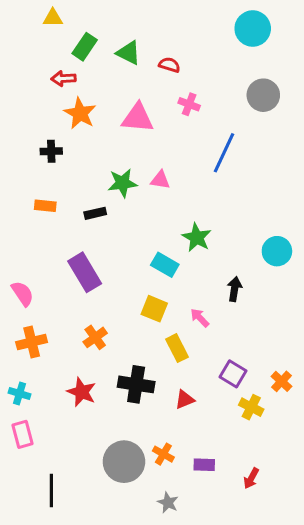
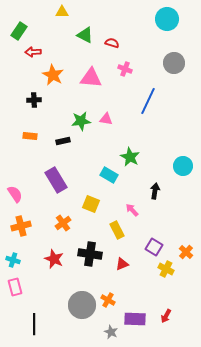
yellow triangle: (53, 18) -> (62, 12), moved
green rectangle: (85, 47) -> (19, 31), moved
red arrow: (63, 79) -> (33, 52), moved
yellow square: (154, 309) -> (91, 204), moved
purple rectangle: (204, 465) -> (135, 319), moved, size x1.5

